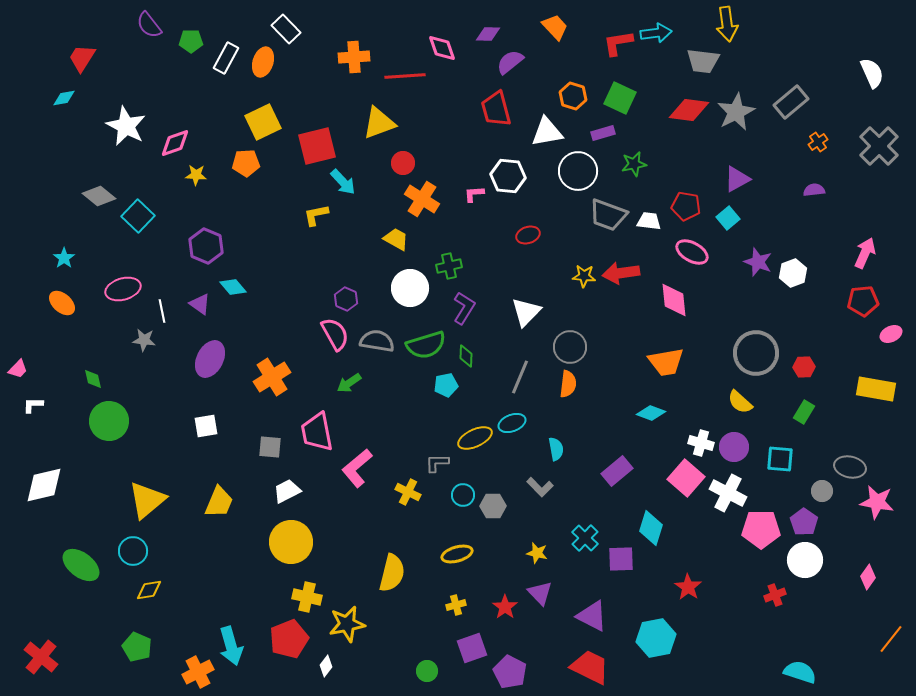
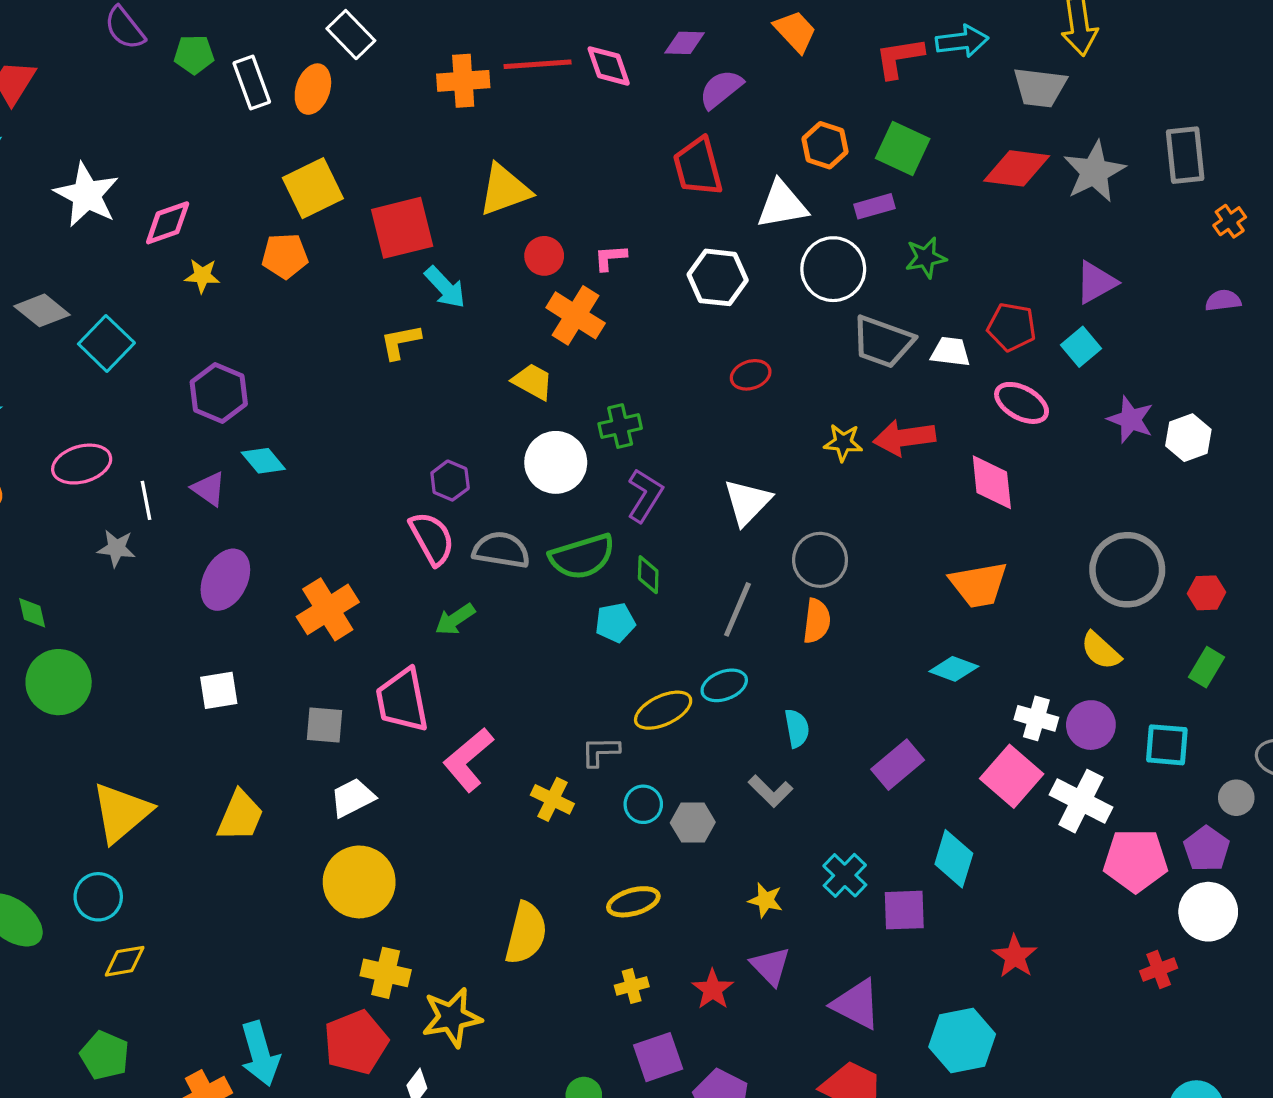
white rectangle: (226, 58) -> (252, 82), turned -48
red line: (405, 76) -> (538, 64), moved
gray rectangle: (791, 102) -> (1185, 155), turned -56
pink L-shape: (474, 194) -> (610, 258), moved

